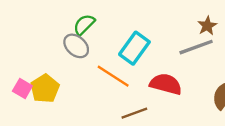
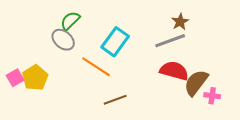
red semicircle: (166, 84) -> (174, 71), moved
pink square: (22, 88) -> (15, 78), turned 30

